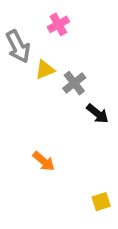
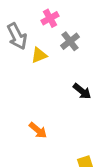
gray cross: (74, 83) -> (70, 41), moved

